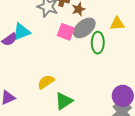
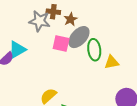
yellow triangle: (117, 24) -> (112, 62), moved

